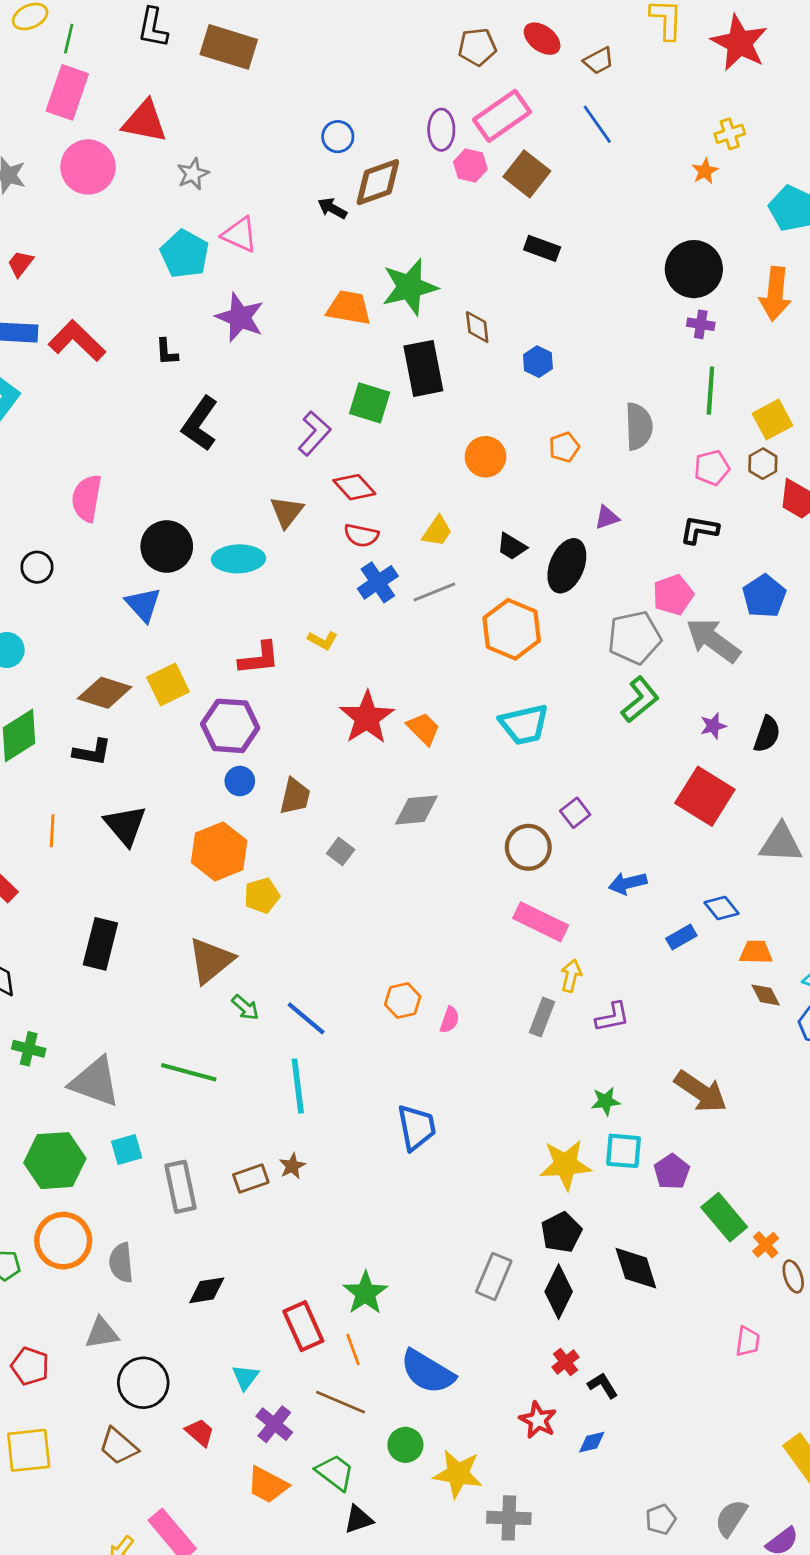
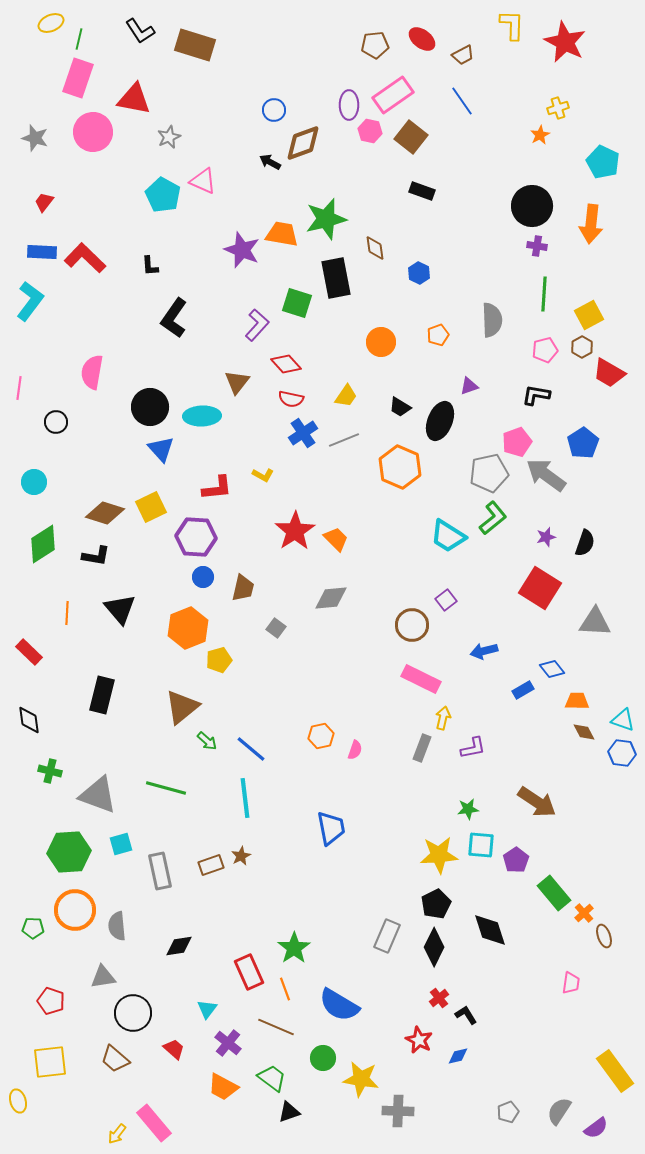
black L-shape: (153, 28) -> (140, 31), turned -44
purple star: (240, 317) -> (242, 250), moved
blue triangle: (143, 604) -> (161, 449), moved
cyan trapezoid: (524, 724) -> (448, 536), moved, turned 45

